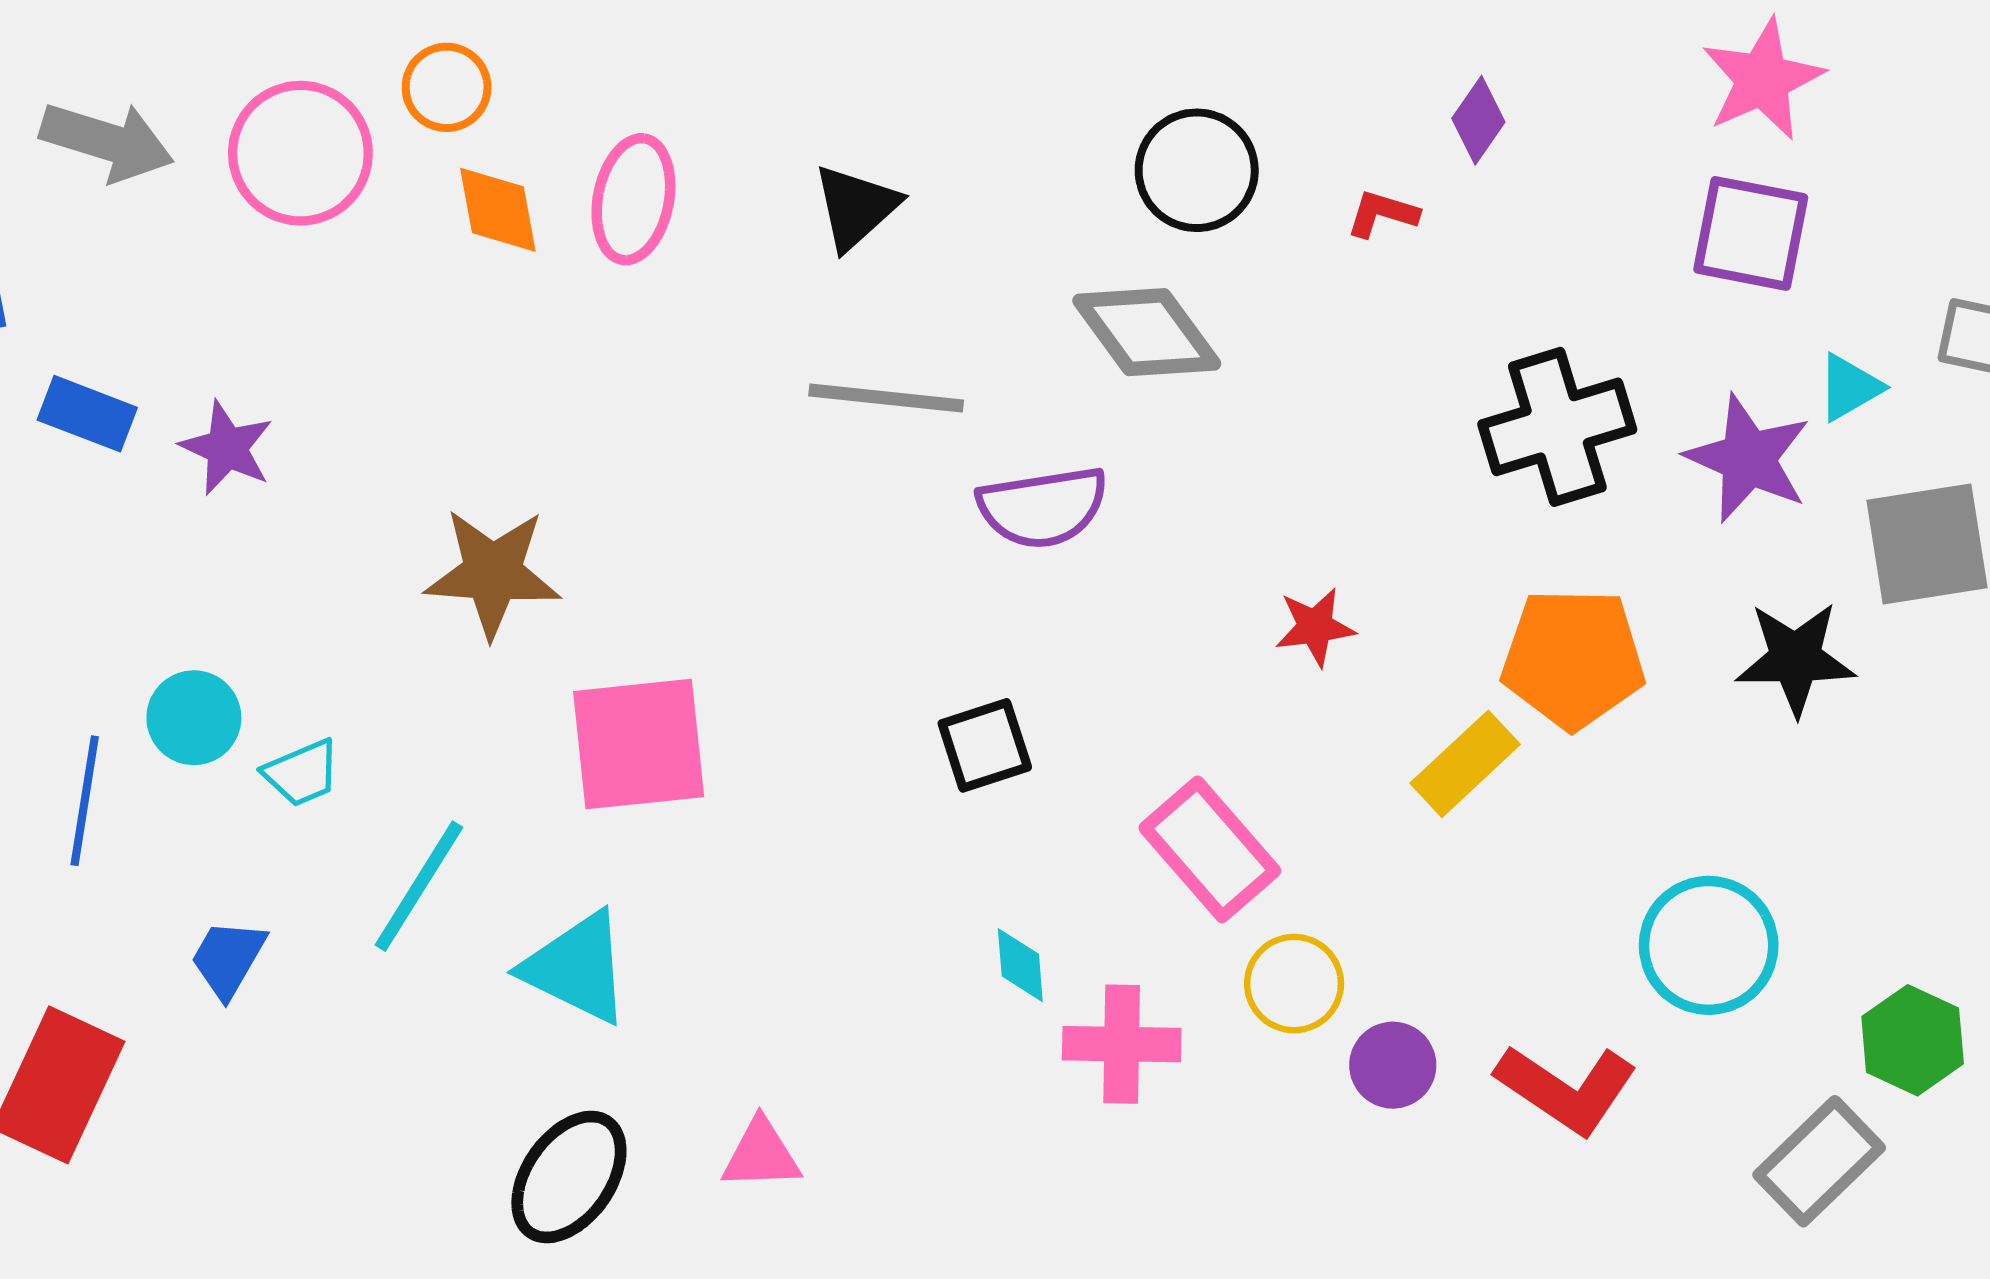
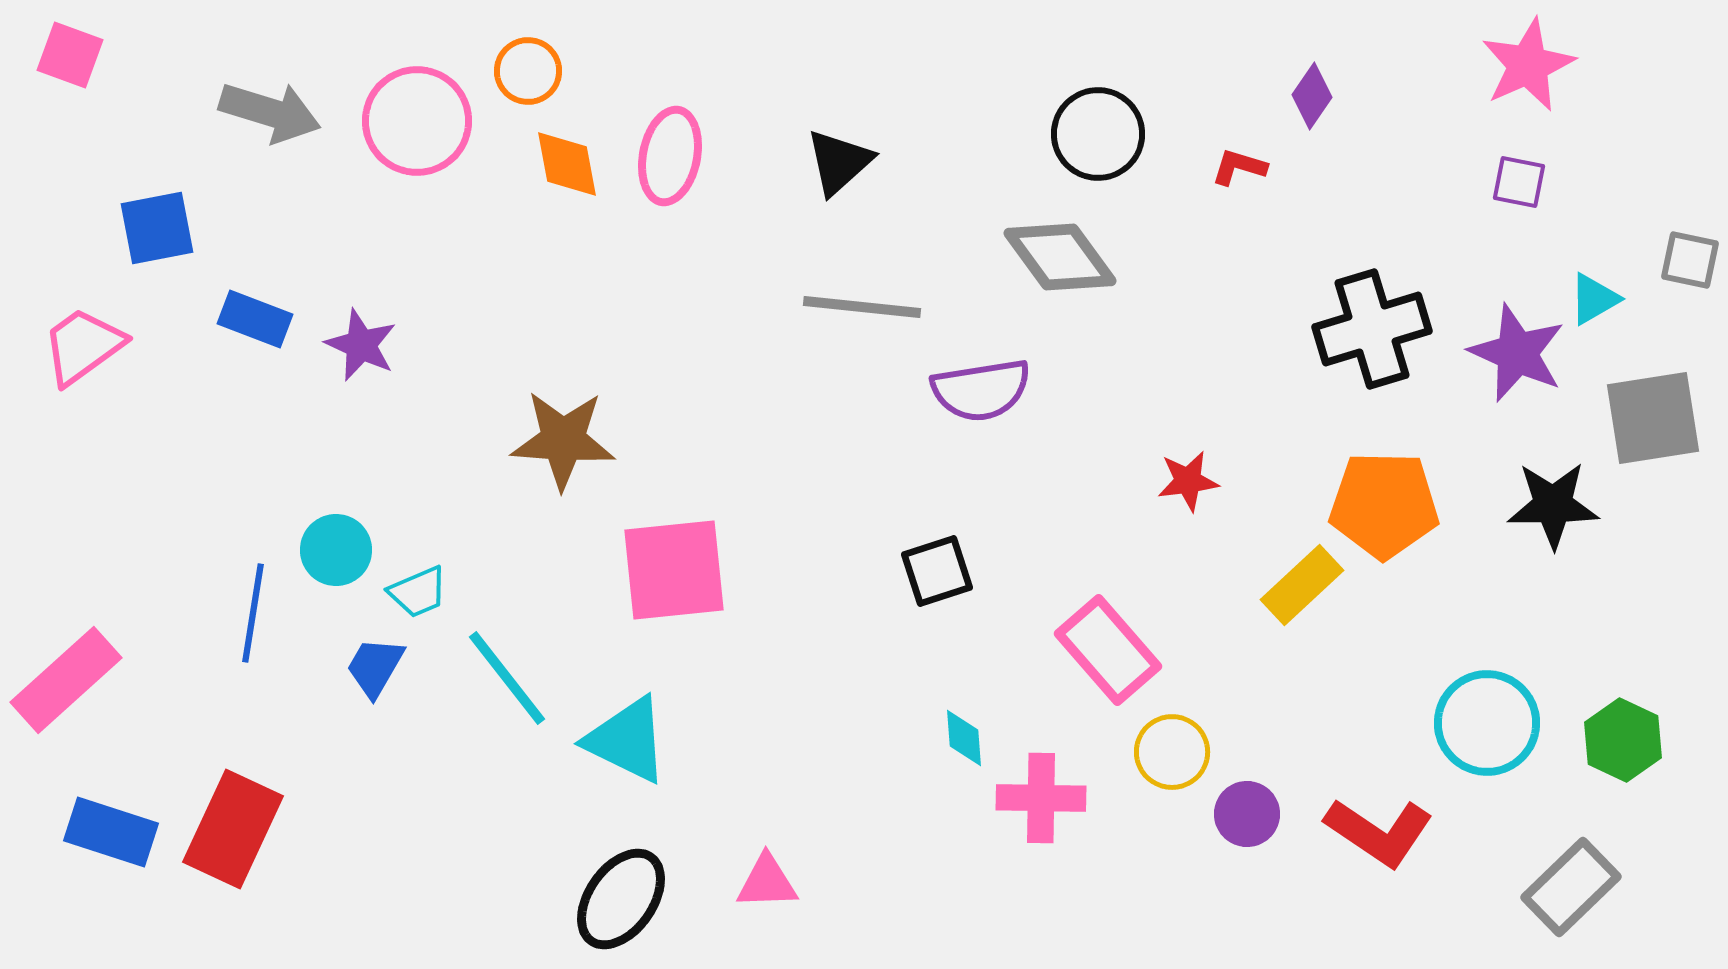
purple square: (1751, 233) -> (1519, 182), size x0.6
cyan line: (419, 886) -> (507, 678), turned -70
blue trapezoid: (228, 959) -> (375, 667), moved
green hexagon: (1913, 1040) -> (1623, 740), moved

